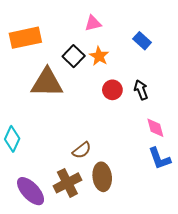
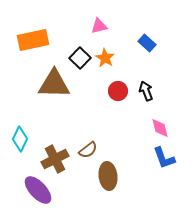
brown cross: (67, 183) -> (55, 159), moved

